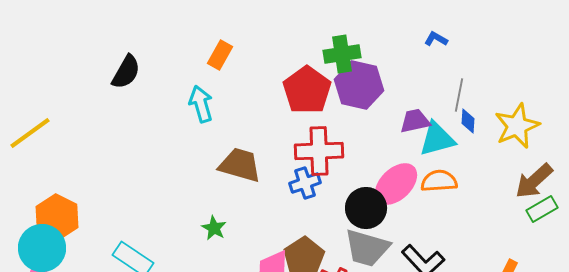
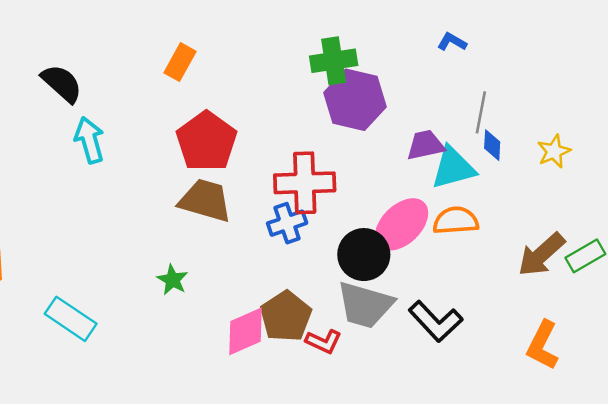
black semicircle: (126, 72) -> (62, 83), turned -78
red pentagon: (307, 90) -> (206, 141), moved
cyan arrow: (201, 104) -> (89, 140), moved
yellow star: (517, 126) -> (554, 151), size x0.6
brown arrow: (534, 181) -> (541, 255), moved

